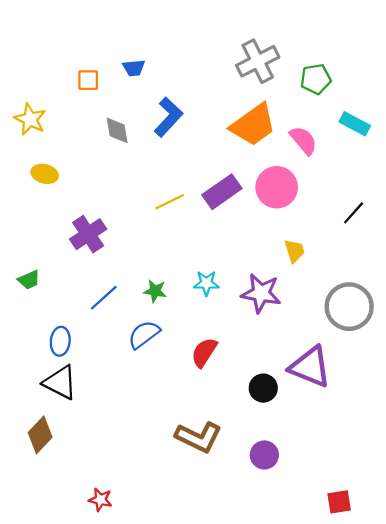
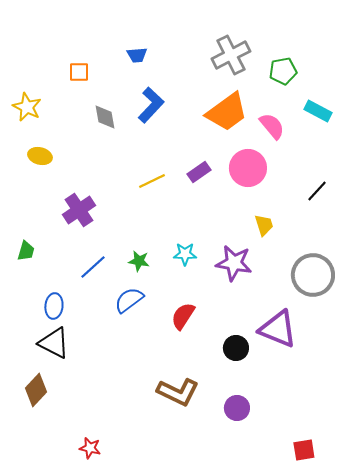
blue trapezoid: (134, 68) -> (137, 55), moved
purple rectangle: (222, 192) -> (199, 172), size x0.7
green trapezoid: (29, 280) -> (26, 251), turned -50

